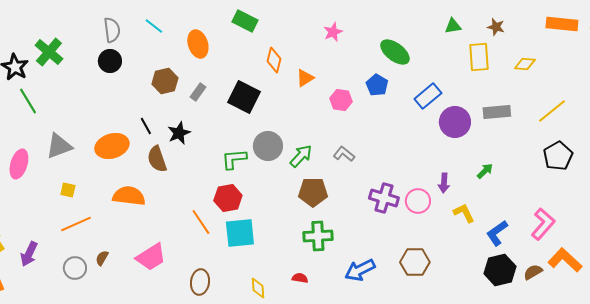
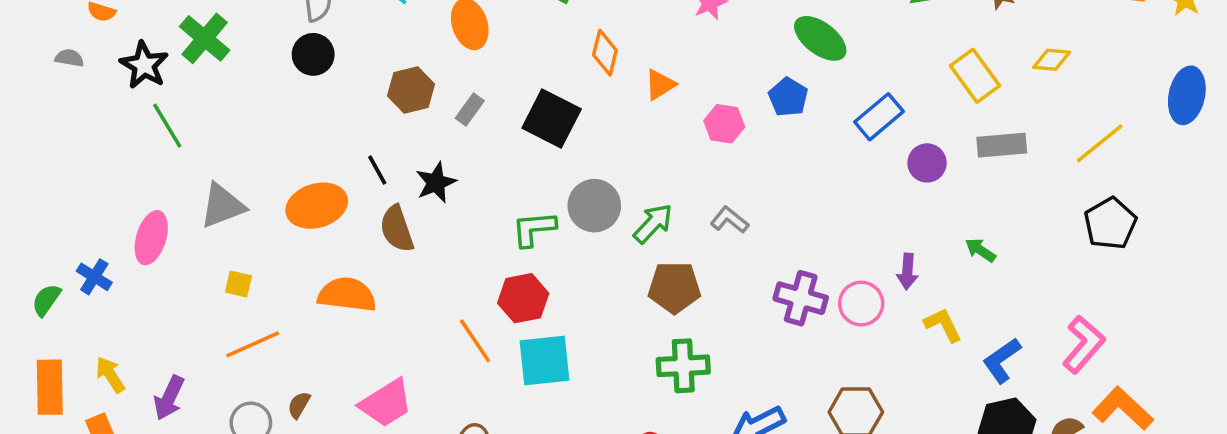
yellow rectangle: (479, 57) -> (975, 76), moved, turned -32
purple circle: (455, 122) -> (927, 163), size x0.7
green arrow: (485, 171) -> (980, 250), turned -102

